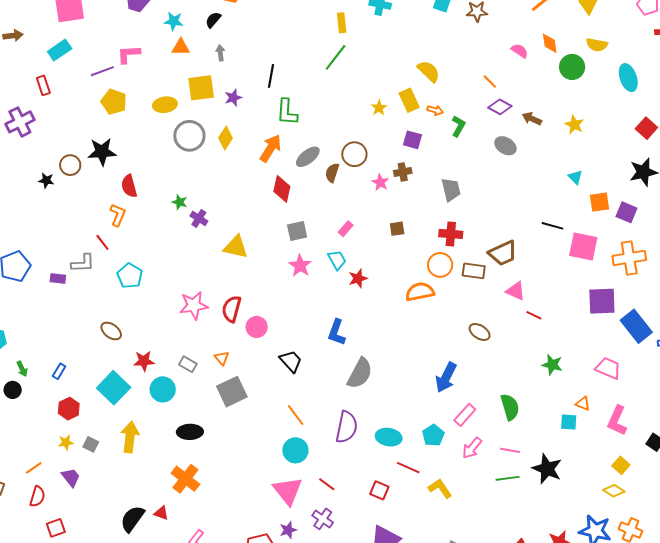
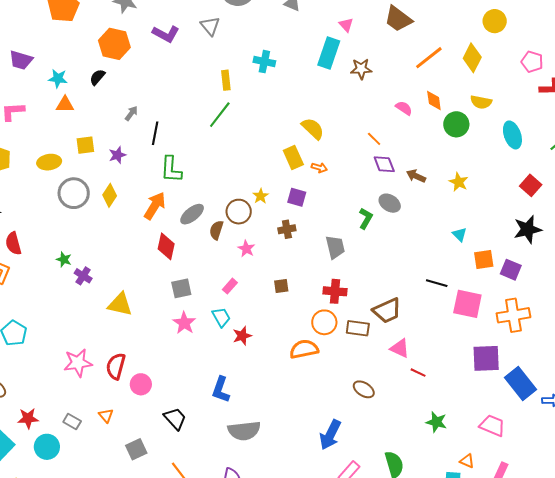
gray arrow: (220, 53) -> (131, 113), moved, turned 42
yellow square: (201, 88) -> (85, 145), size x0.7
purple diamond: (500, 107) -> (384, 164), turned 40
yellow star: (379, 108) -> (261, 196), moved
green L-shape: (458, 126) -> (366, 218), moved
pink star: (380, 182) -> (246, 249), moved
gray semicircle: (360, 373) -> (244, 431), turned 56
gray square: (232, 392) -> (136, 449), moved, size x0.7

